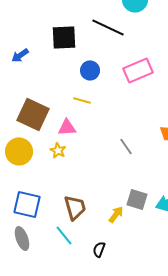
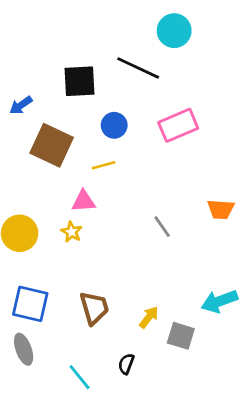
yellow line: (82, 100) -> (104, 165), turned -30
brown square: (33, 114) -> (52, 145), moved
gray square: (137, 199) -> (181, 336), moved
cyan line: (64, 235) -> (80, 377), moved

